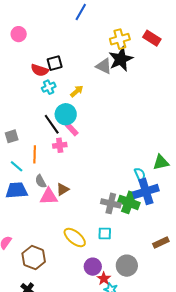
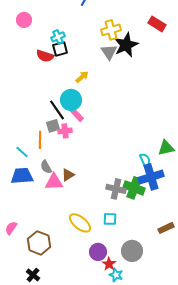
yellow cross: (120, 39) -> (111, 30), moved
gray triangle: (104, 66) -> (109, 52), turned 30
cyan cross: (49, 87) -> (58, 37), moved
gray square: (12, 136) -> (53, 126), moved

